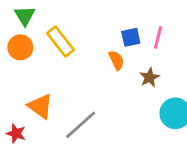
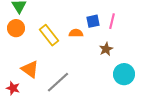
yellow rectangle: (61, 42) -> (49, 35), moved
orange semicircle: (116, 60) -> (76, 33), moved, turned -64

